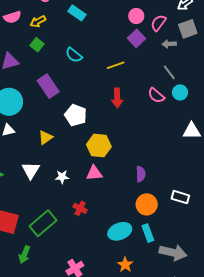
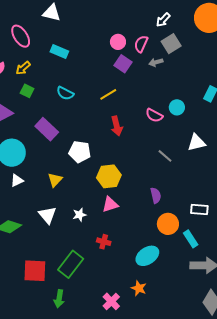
gray line: (169, 72) -> (165, 156), moved
cyan rectangle: (148, 233) -> (191, 239), moved
orange star: (125, 265) -> (139, 288), moved

